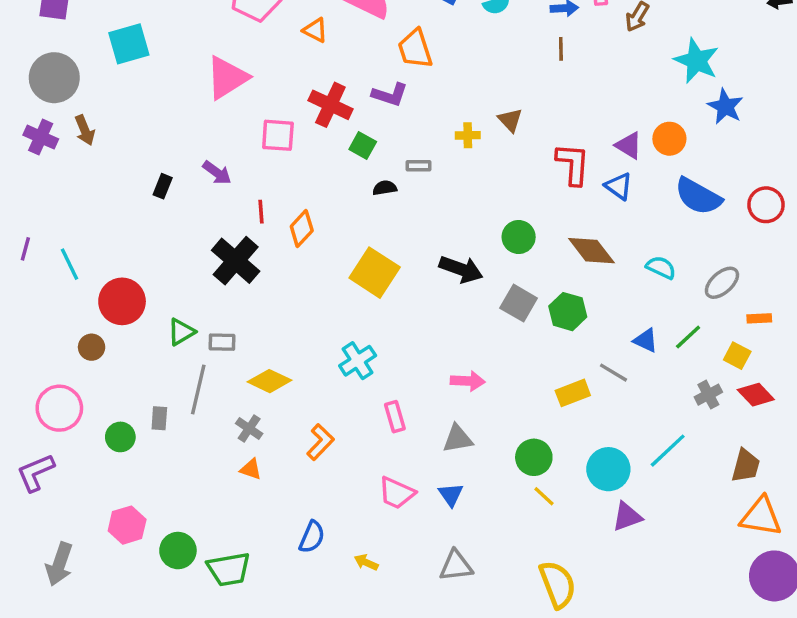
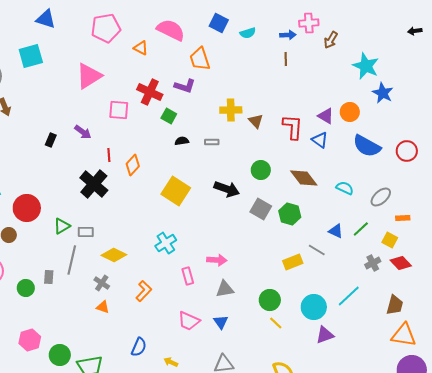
brown triangle: (510, 120) -> (256, 121), moved
yellow cross: (468, 135) -> (231, 110), size x1.5
gray rectangle: (419, 166) -> (212, 142), moved
pink arrow: (468, 381) -> (217, 260), moved

